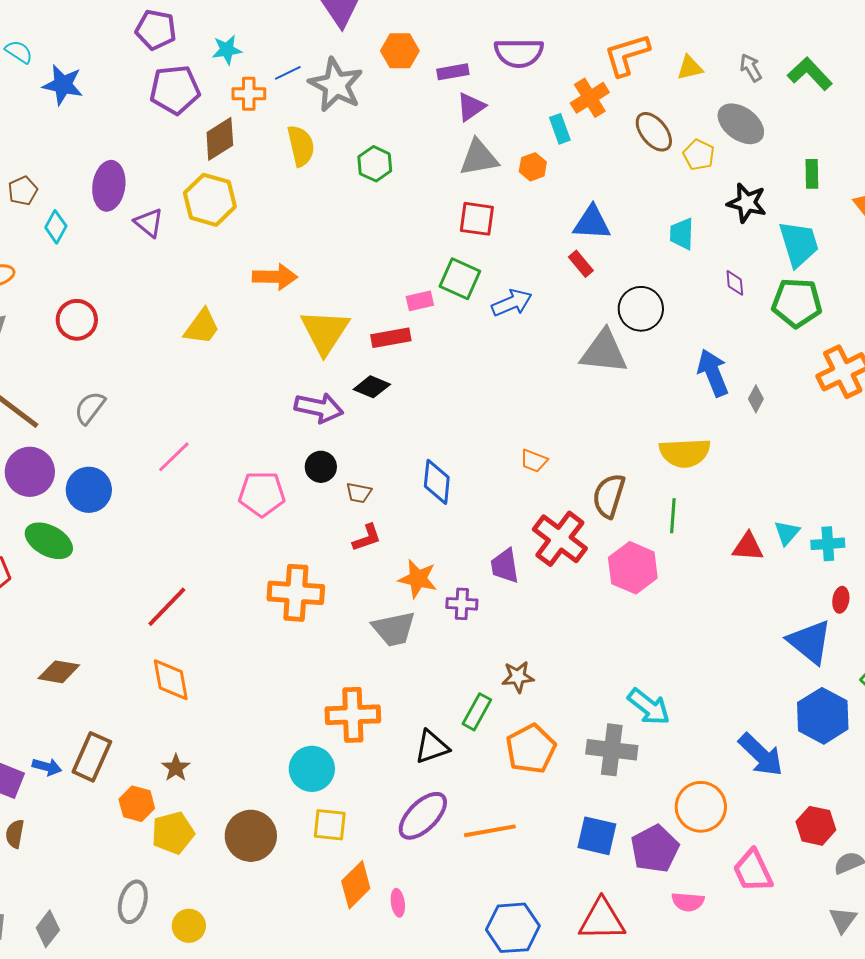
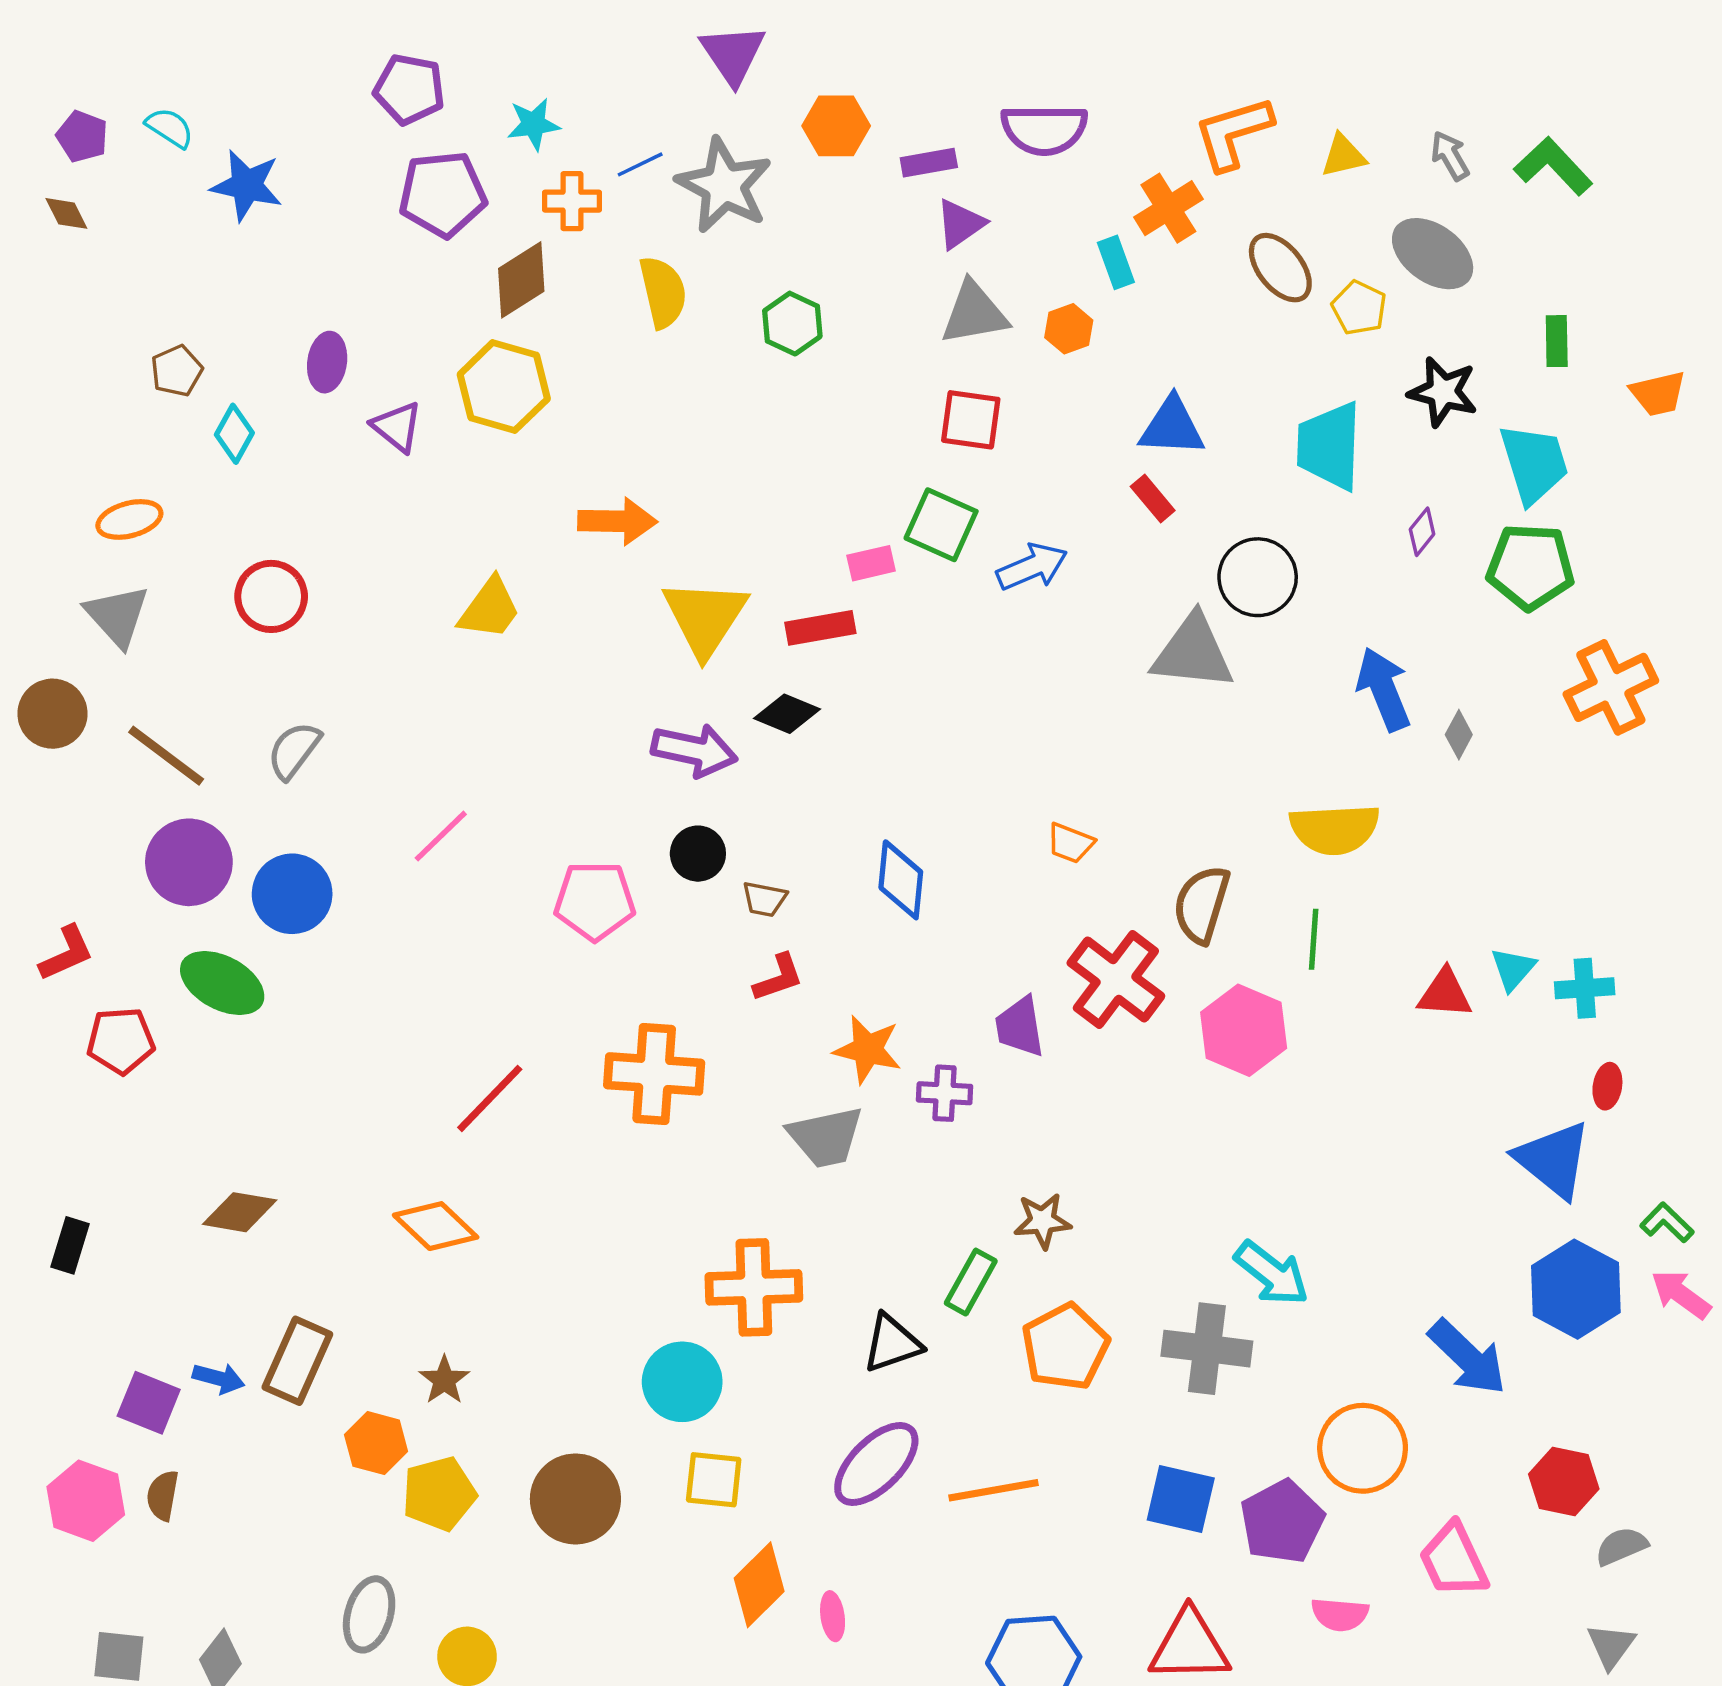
purple ellipse: (109, 186) -> (327, 362), size x0.7
cyan trapezoid: (682, 234) -> (1329, 446), size x1.6
purple diamond: (735, 283) -> (1422, 532), turned 44
red line: (167, 607) -> (490, 1098), moved
orange diamond: (171, 680) -> (436, 1226), turned -36

